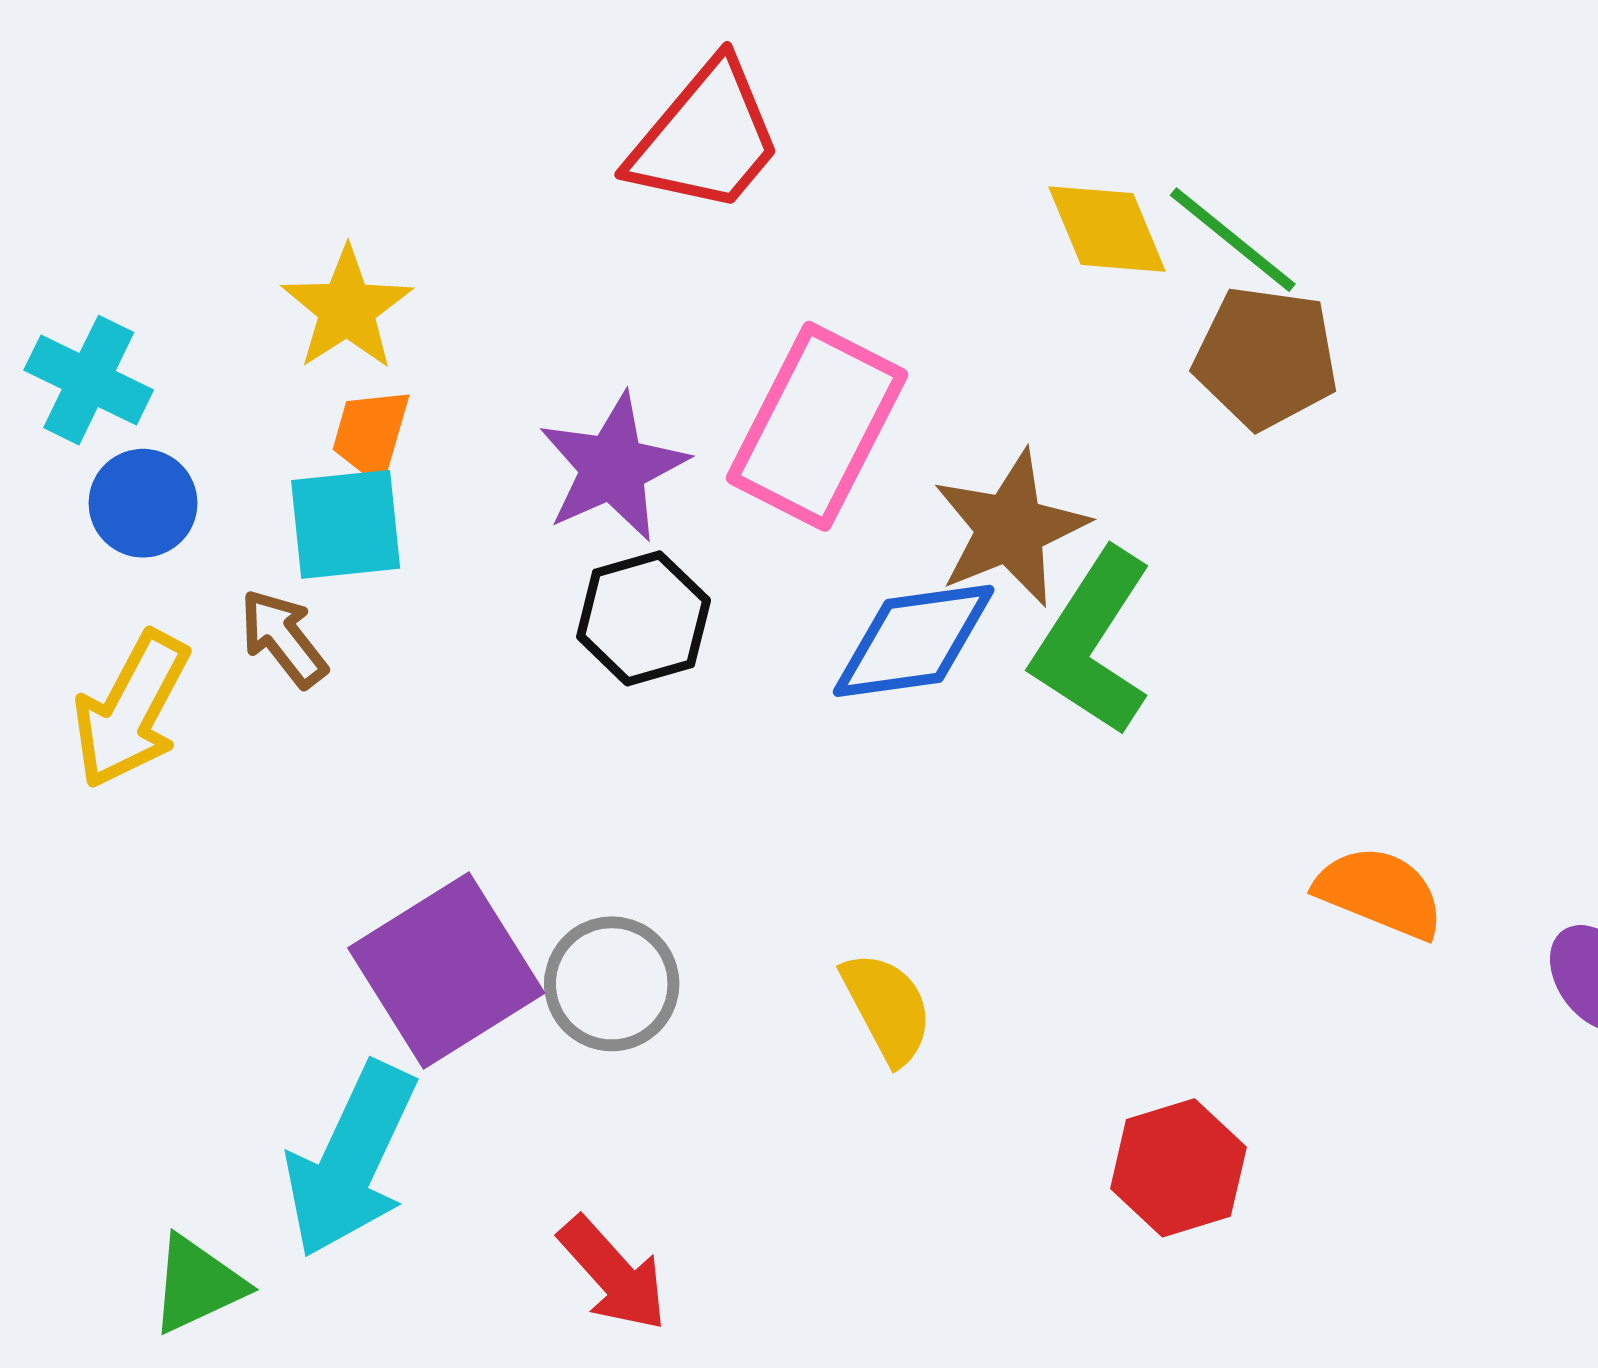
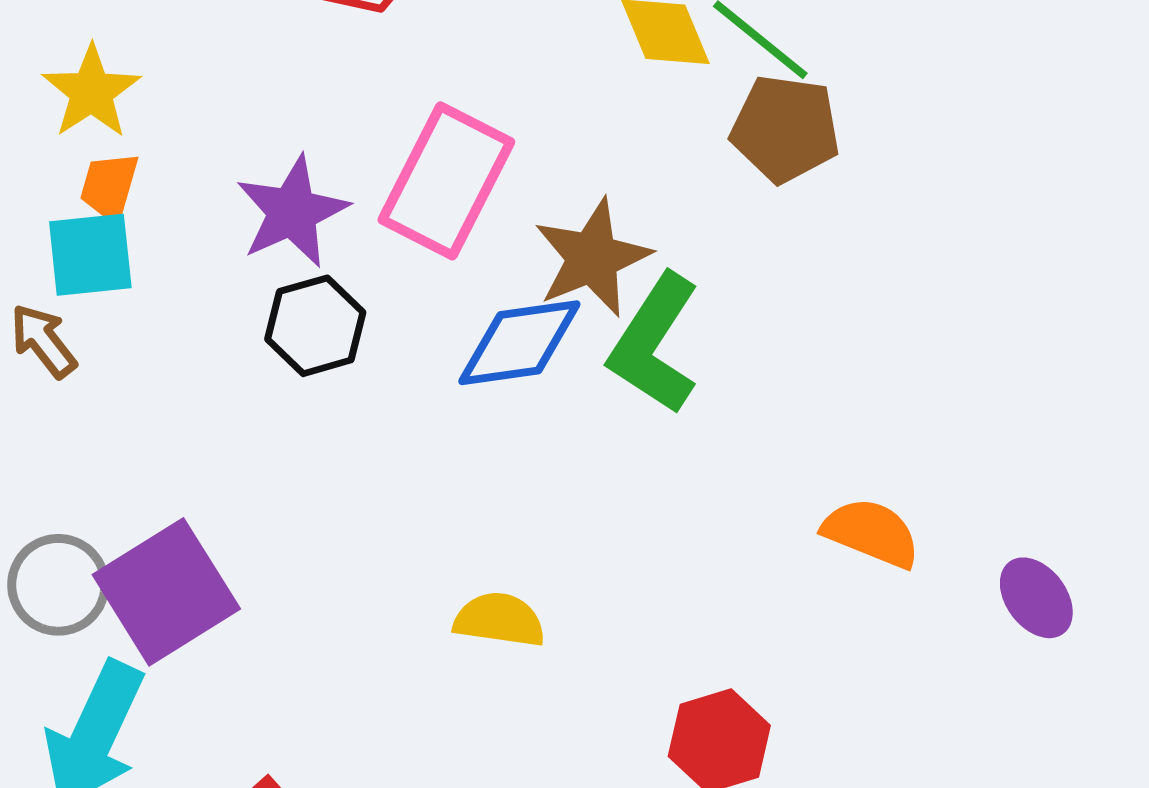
gray circle: (612, 984) -> (58, 585), moved
yellow semicircle: (887, 1008) -> (499, 620), turned -54

